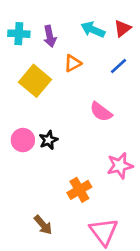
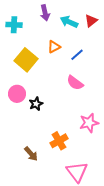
purple arrow: (50, 36) -> (45, 13), moved
blue line: (118, 66) -> (77, 55), moved
pink circle: (23, 140) -> (17, 94), moved
brown arrow: (43, 225) -> (31, 154), moved

